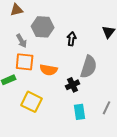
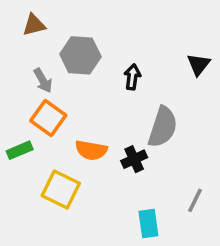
orange square: (25, 62) -> (48, 118), turned 30
orange semicircle: (49, 70) -> (91, 150), moved
cyan rectangle: (80, 112) -> (148, 224), moved

